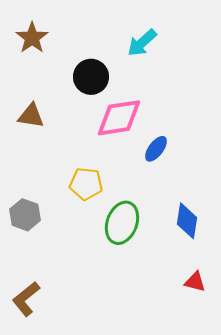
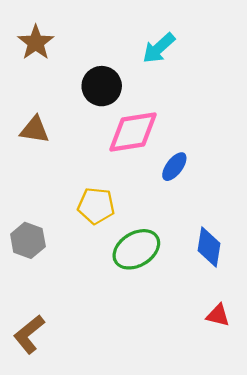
green ellipse: (122, 223) -> (136, 249), turned 39

